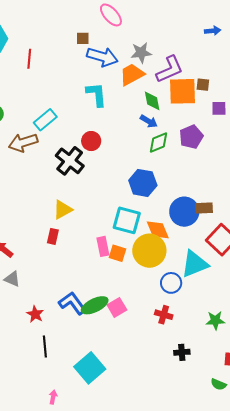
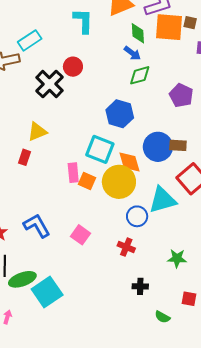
purple pentagon: (191, 137) -> (181, 95), moved, turned -30
green ellipse: (95, 305) -> (22, 279), moved
pink square: (117, 307) -> (81, 235), turned -30
green semicircle: (219, 384) -> (162, 317), moved

